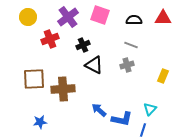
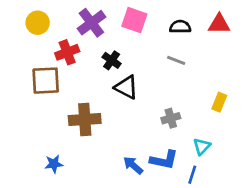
black cross: (83, 45) -> (112, 60), turned -32
gray cross: (127, 65) -> (171, 118), moved
brown square: (34, 79) -> (46, 81), moved
blue arrow: (99, 110) -> (133, 165), moved

